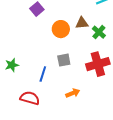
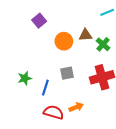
green star: (12, 65) -> (25, 78), moved
red semicircle: (30, 98) -> (54, 112), moved

